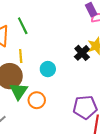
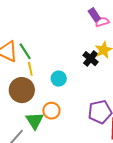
green line: (23, 26) -> (25, 51), moved
green triangle: (19, 91) -> (35, 121), moved

